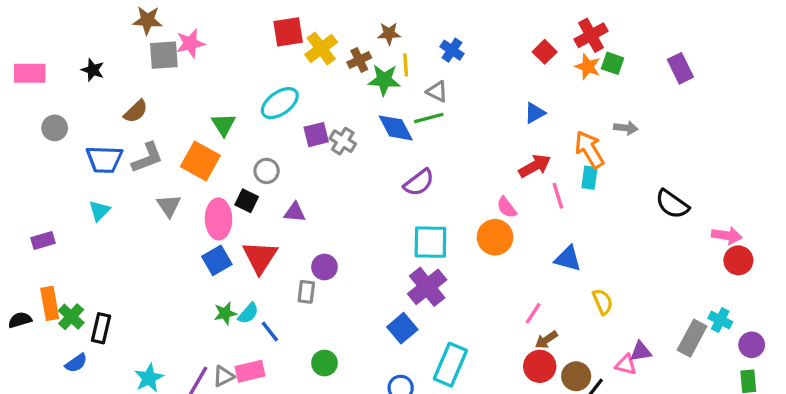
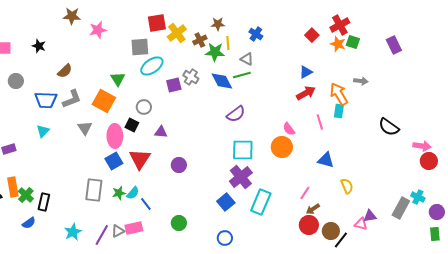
gray square: (164, 55) -> (140, 47), moved
gray cross: (343, 141) -> (191, 77), moved
red arrow: (535, 166) -> (306, 93), moved
gray rectangle: (306, 292) -> (94, 190), moved, size x1.6
cyan rectangle: (450, 365) -> (261, 202), moved

